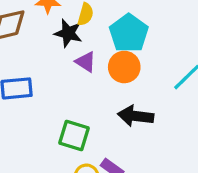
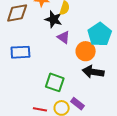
cyan pentagon: (129, 33) -> (100, 34), moved
orange circle: (124, 67) -> (86, 51), moved

